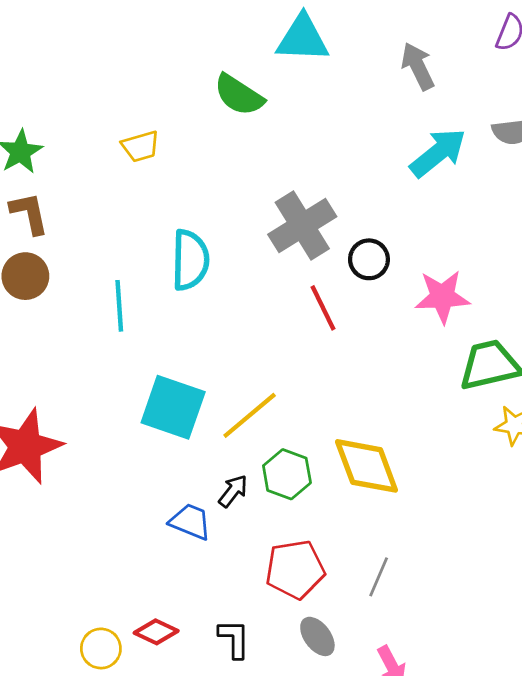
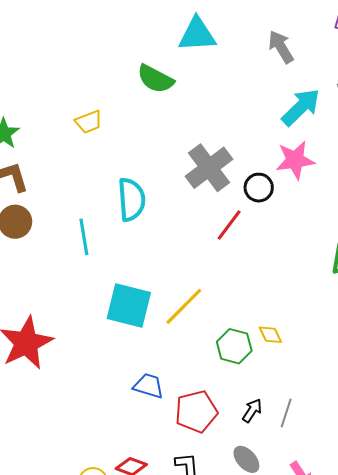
pink star: (442, 297) -> (295, 160), moved
red line: (323, 308) -> (229, 225), turned 68
yellow diamond: (367, 466) -> (270, 335), size x0.5
green hexagon: (287, 474) -> (234, 346), moved
black arrow: (233, 491) -> (252, 410), moved
red pentagon: (295, 569) -> (196, 412), moved

